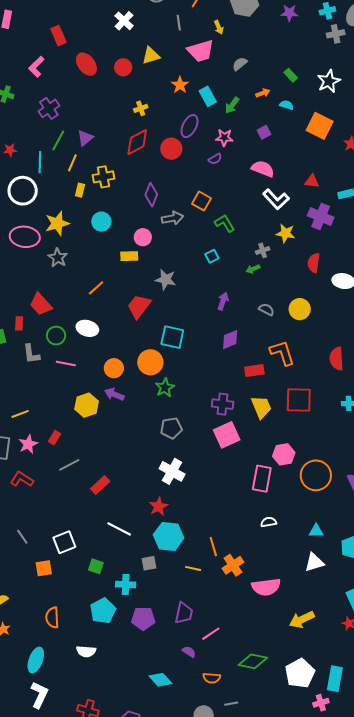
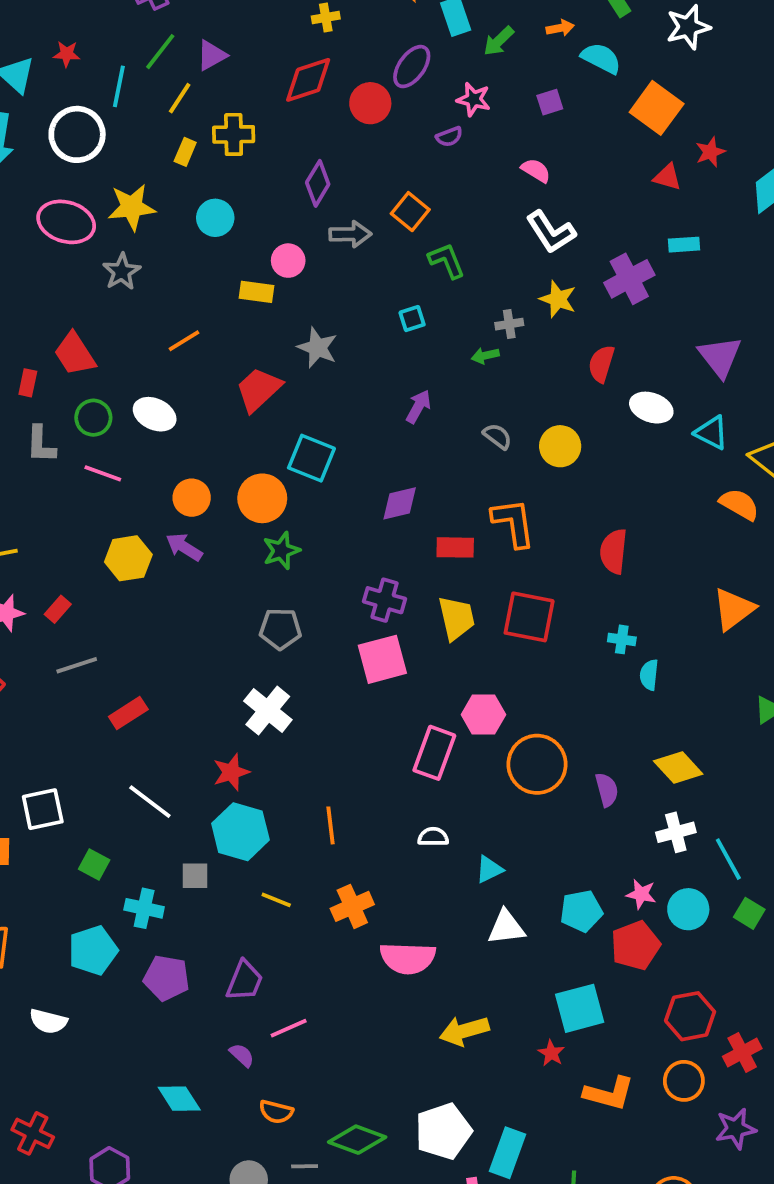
cyan semicircle: (287, 105) -> (601, 58), size x1.5
pink semicircle: (263, 169) -> (536, 170), size x0.7
red triangle: (312, 181) -> (667, 177), moved
purple cross: (321, 216) -> (629, 279), turned 30
purple diamond: (230, 340) -> (400, 503), moved
cyan triangle: (316, 531) -> (489, 869), moved, turned -35
orange line: (213, 547) -> (330, 825), moved
green diamond: (253, 661) -> (357, 1140), moved

